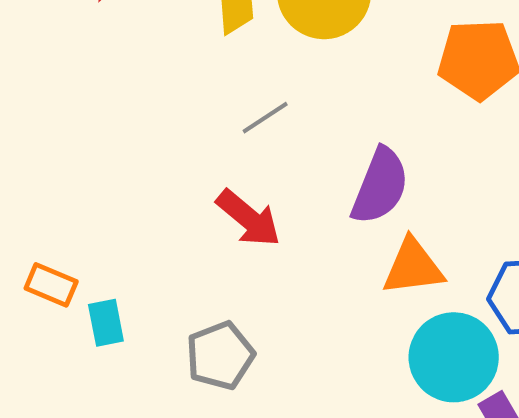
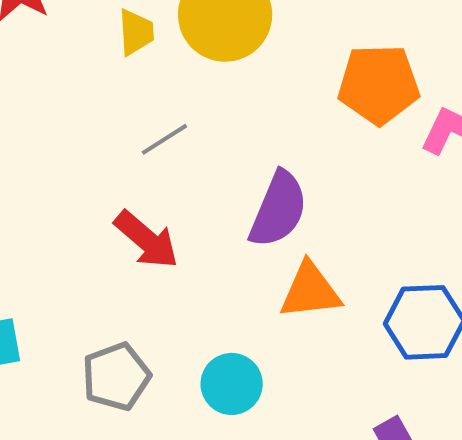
cyan circle: (454, 357) -> (232, 384), moved, size x0.7

